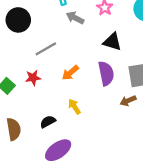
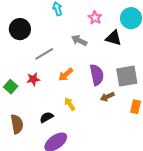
gray arrow: (75, 18) -> (79, 40), moved
black triangle: (112, 42) -> (114, 38), moved
brown arrow: (128, 101) -> (107, 97), moved

